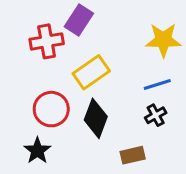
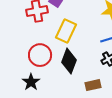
yellow rectangle: (91, 72) -> (66, 31), turned -30

